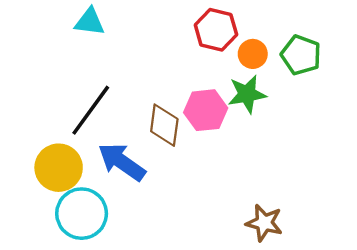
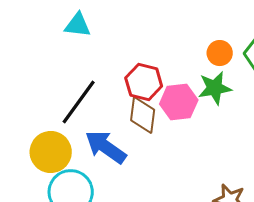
red hexagon: (216, 30) -> (144, 82), moved

